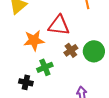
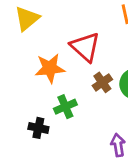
red triangle: (59, 25) -> (85, 47), turned 35

